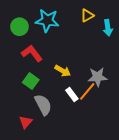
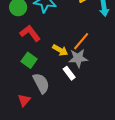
gray star: (97, 77) -> (78, 58), moved
orange line: (87, 91) -> (81, 41), moved

